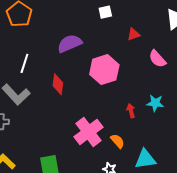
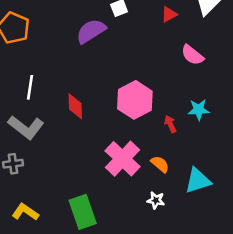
red triangle: (134, 34) -> (169, 14), moved
purple semicircle: (70, 43) -> (91, 31), moved
pink hexagon: (104, 70) -> (135, 100), moved

